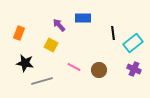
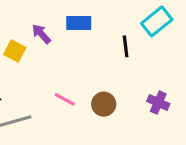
cyan rectangle: (133, 43) -> (157, 21), moved
yellow square: (51, 45) -> (15, 51), moved

